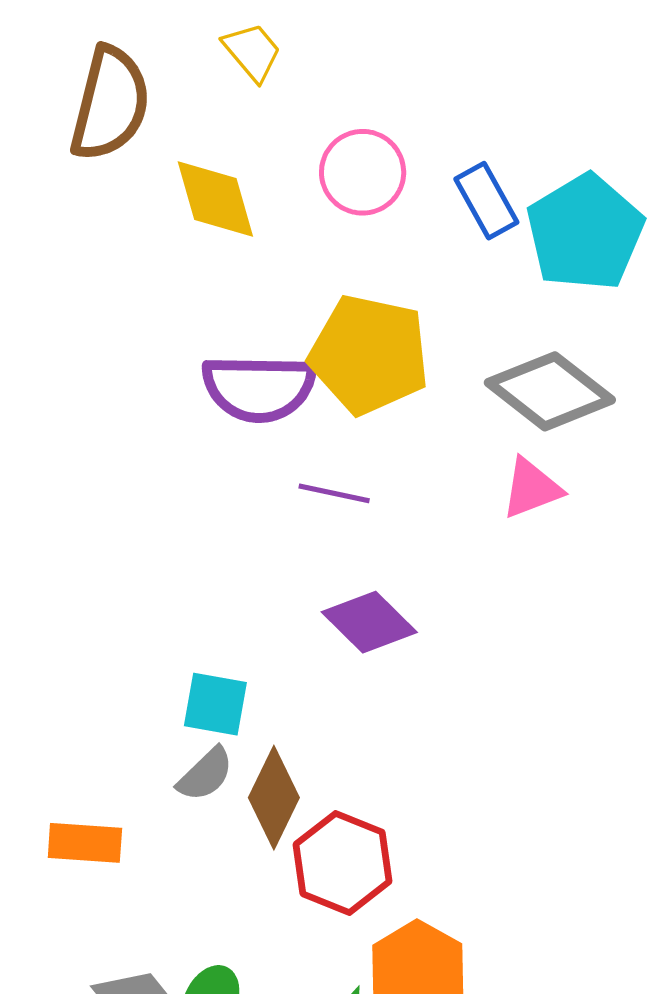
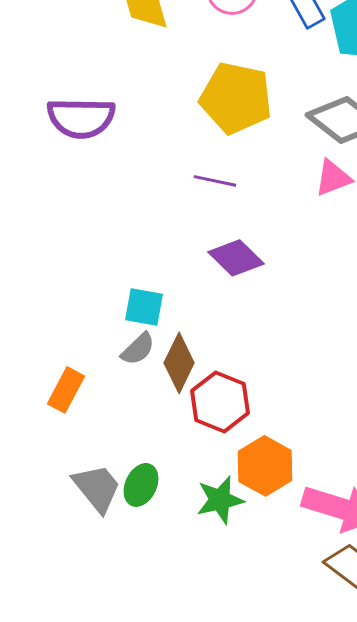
purple semicircle: (259, 388) -> (81, 118), moved
orange rectangle: (85, 843) -> (66, 390), turned -66

